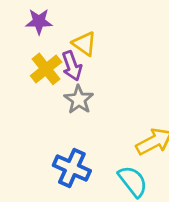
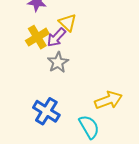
purple arrow: (72, 66) -> (56, 37), turned 55

